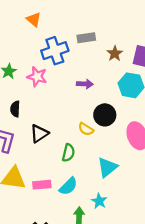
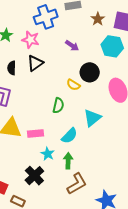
purple arrow: (85, 84) -> (72, 46), turned 32
black triangle: (39, 133) -> (35, 63), moved
cyan semicircle: (68, 186) -> (69, 136), moved
cyan star: (99, 201) -> (48, 154), moved

